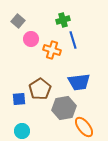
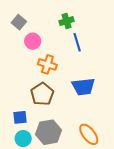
orange cross: (52, 50) -> (47, 64), moved
blue square: (19, 99) -> (20, 117), moved
gray hexagon: (64, 108) -> (49, 132), moved

